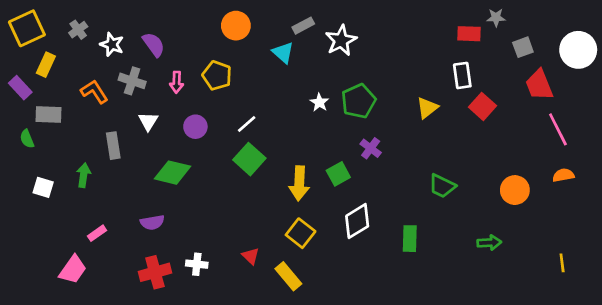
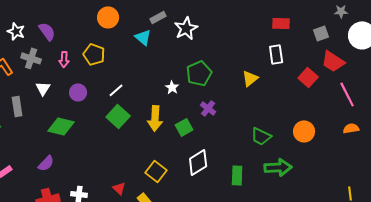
gray star: (496, 18) -> (341, 11), moved
red trapezoid: (539, 85) -> (333, 61), turned -35
white star: (319, 102) -> (172, 87), moved
red square: (483, 106) -> (308, 77), moved
yellow arrow: (299, 183) -> (155, 118), moved
orange circle: (515, 190) -> (304, 131), moved
purple semicircle: (152, 222) -> (46, 163), turned -36
green arrow: (489, 243) -> (278, 167), moved, size x1.5

